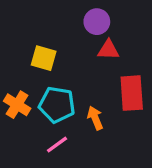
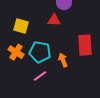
red triangle: (108, 50) -> (54, 20), moved
yellow square: (44, 58) -> (21, 26), moved

